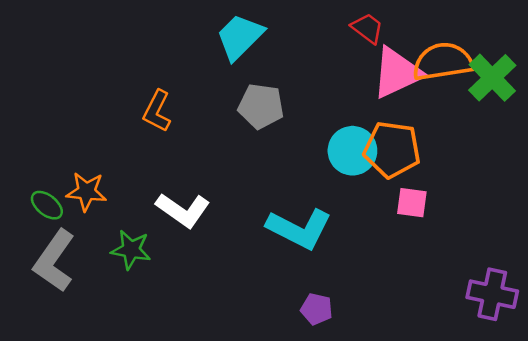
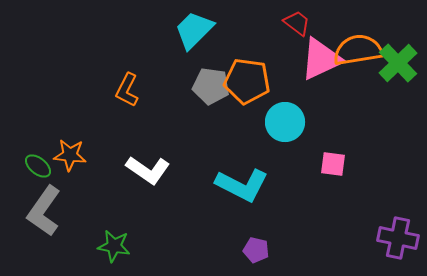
orange pentagon: (392, 149) -> (247, 81), moved
green star: (131, 250) -> (114, 246), moved

